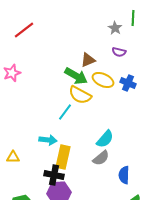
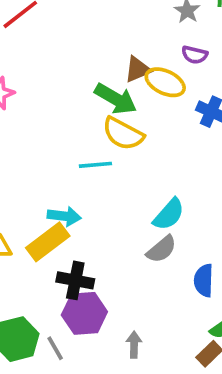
yellow ellipse: (103, 80) -> (165, 82), moved
cyan line: (65, 112) -> (95, 165), turned 48
yellow rectangle: (63, 157) -> (48, 242), moved, turned 40

